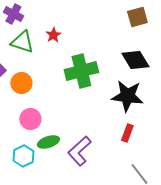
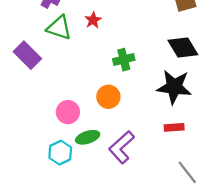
green cross: (81, 71) -> (124, 60), size x0.6
orange circle: (21, 83) -> (108, 97), moved
red rectangle: (127, 133) -> (174, 127), turned 66

